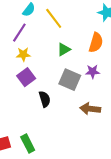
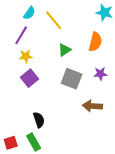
purple star: (93, 72) -> (100, 74), moved
black semicircle: (45, 99) -> (39, 120), moved

